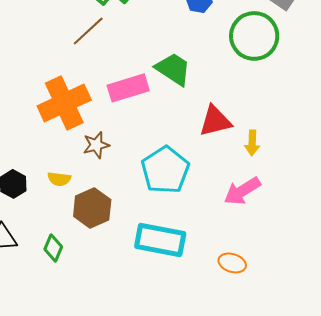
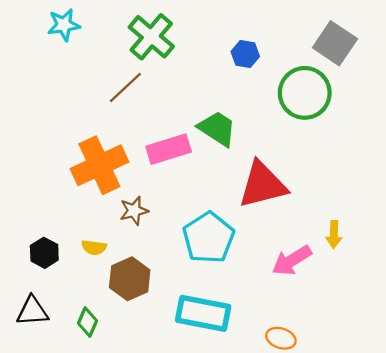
red triangle: (215, 121) -> (263, 185), size x1.4
yellow arrow: (252, 143) -> (334, 234), moved

